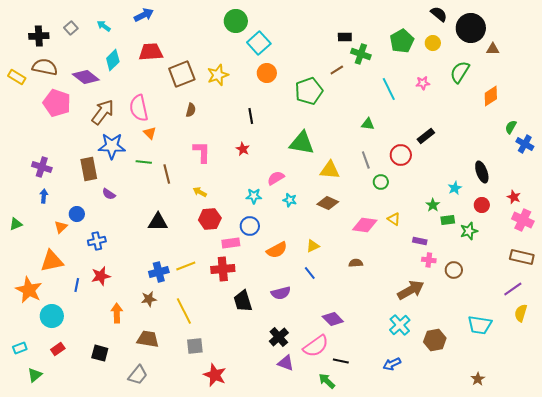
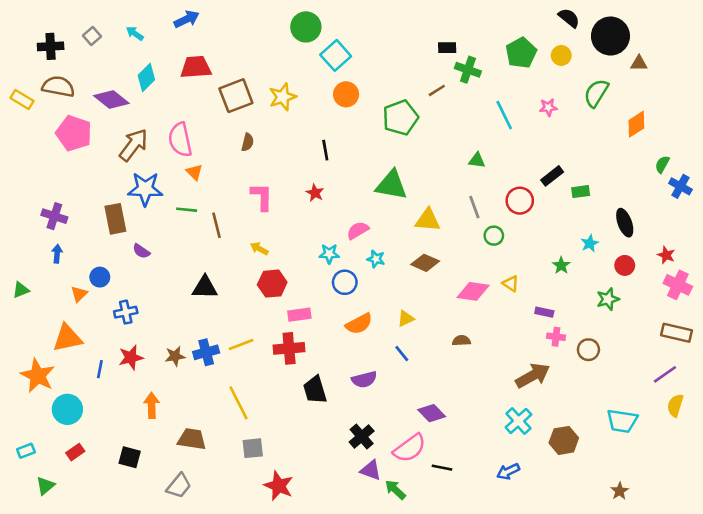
green rectangle: (448, 220) -> (581, 192), moved
blue circle: (250, 226) -> (345, 282), moved
brown star: (149, 299) -> (175, 356), moved
green arrow: (327, 381) -> (395, 490), moved

